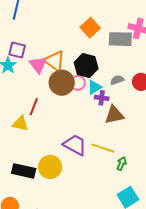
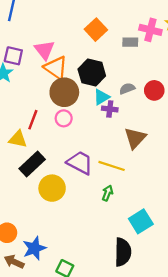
gray rectangle: (120, 39) -> (130, 42), size x0.6
pink triangle: (38, 65) -> (44, 50), moved
pink circle: (78, 83) -> (64, 118), moved
brown triangle: (114, 115) -> (135, 138), moved, turned -35
green arrow: (122, 164) -> (107, 193), moved
black rectangle: (24, 171) -> (32, 164), moved, turned -55

